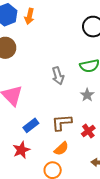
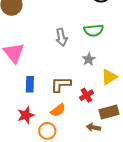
blue rectangle: (31, 125) -> (30, 84), turned -56
red star: (21, 150) -> (26, 115), moved

